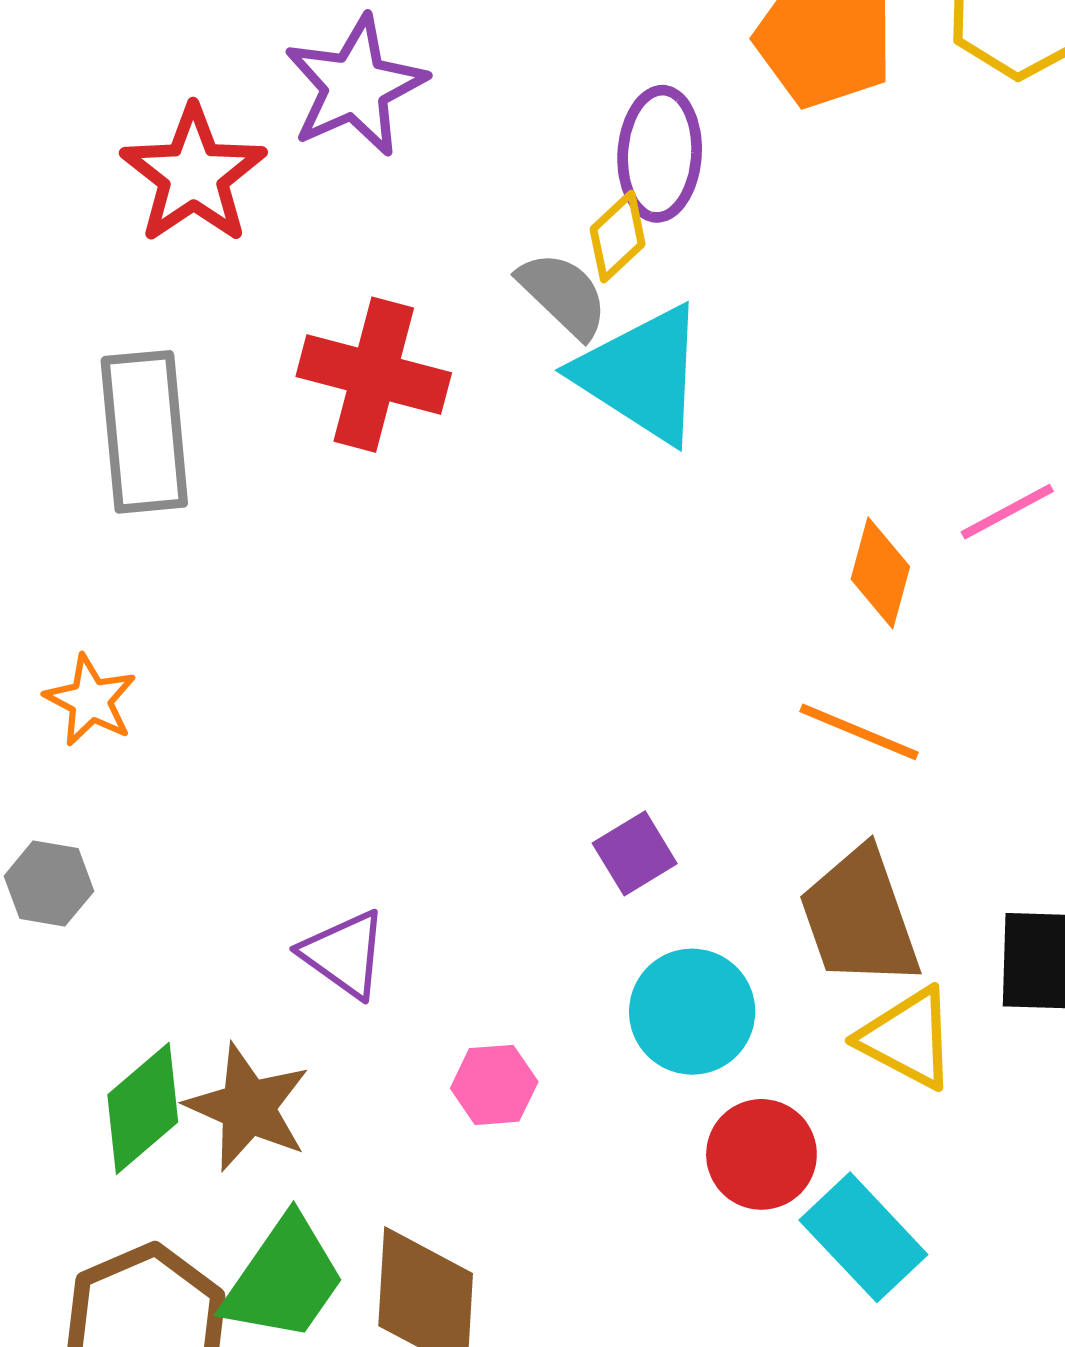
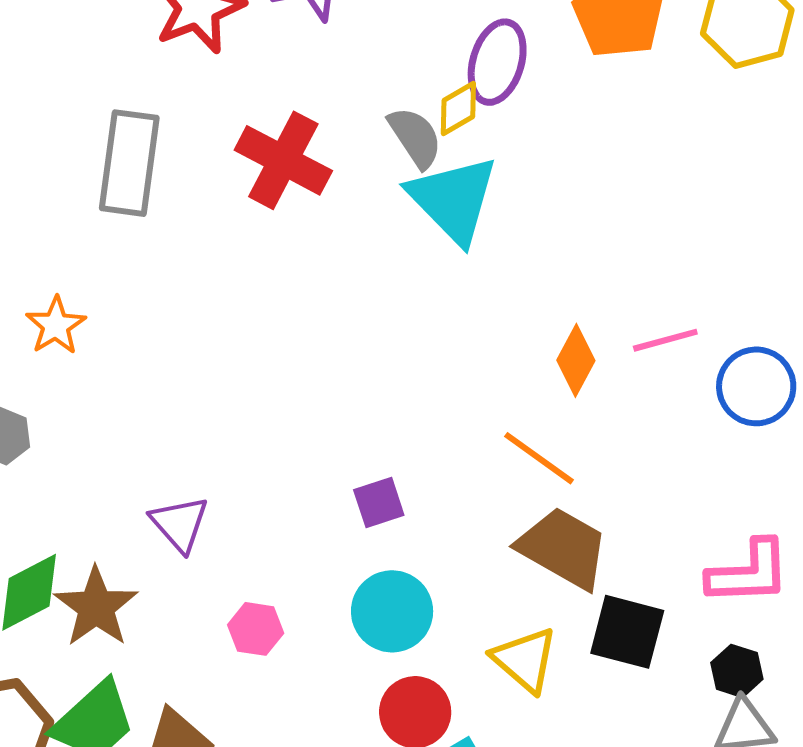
brown trapezoid: (860, 917) -> (563, 548), moved, turned 126

